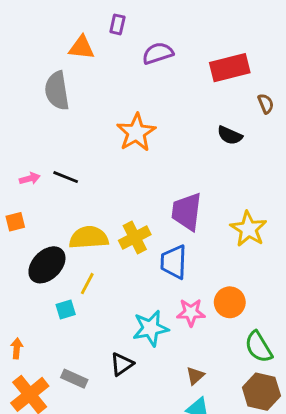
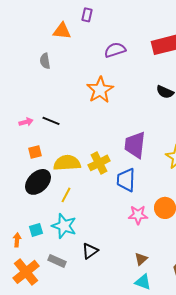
purple semicircle: (158, 53) -> (115, 50), moved
gray semicircle: (57, 91) -> (45, 61), size x0.6
orange square: (15, 222) -> (35, 152), moved
cyan square: (66, 309) -> (36, 230), moved
cyan star: (151, 328) -> (64, 226), moved, turned 30

